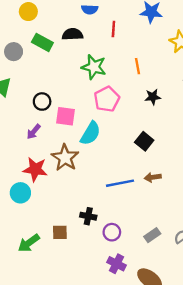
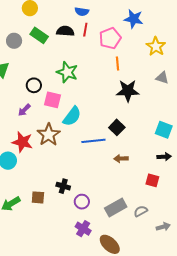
red line: (113, 29) -> (85, 30), moved
green star: (94, 67) -> (67, 72), moved
black star: (153, 97) -> (128, 91), size x1.6
pink pentagon: (107, 99) -> (110, 38), moved
blue line: (120, 183) -> (93, 141), moved
gray rectangle: (152, 235) -> (116, 207), size x1.5

